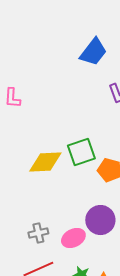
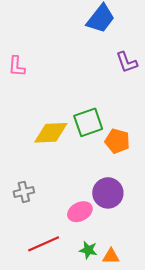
gray cross: (38, 233) -> (24, 192), moved

